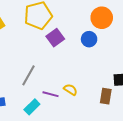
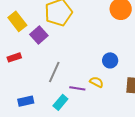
purple square: (55, 38) -> (39, 35), moved
blue circle: (89, 39) -> (110, 60), moved

